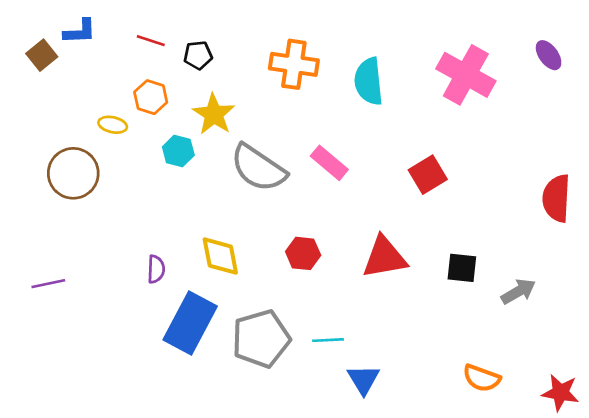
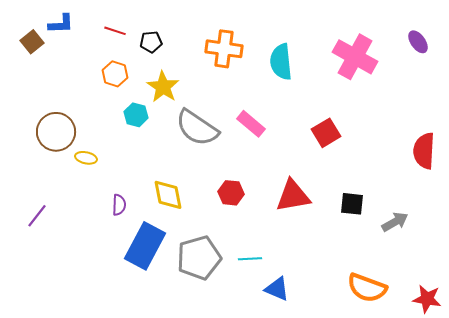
yellow ellipse: (113, 125) -> (86, 158), moved
purple line: (48, 284) -> (37, 216), turned -40
orange semicircle: (482, 378) -> (367, 288), size x1.4
blue triangle: (363, 379) -> (277, 289), turned -36

